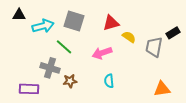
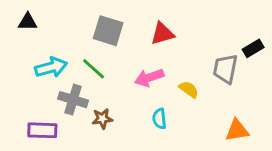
cyan arrow: (43, 26) -> (51, 67), moved
yellow semicircle: (129, 37) -> (189, 89), moved

